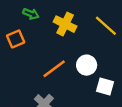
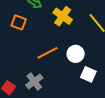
orange square: (16, 39) -> (19, 22), turned 35

